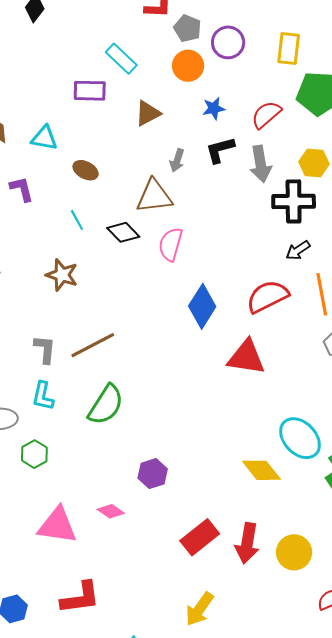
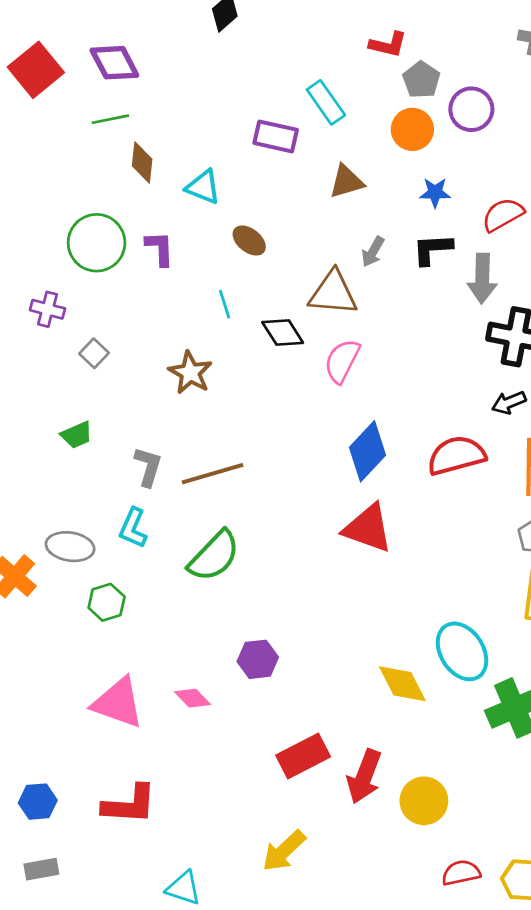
red triangle: (246, 357) -> (368, 528), moved

